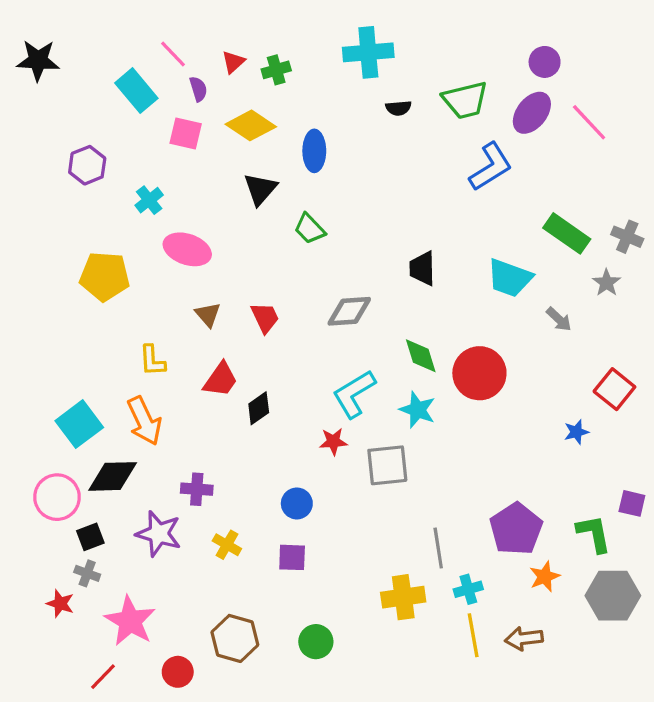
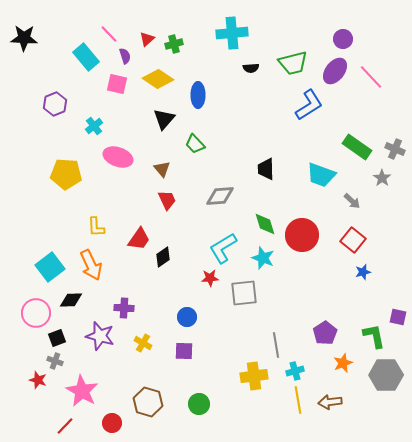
brown triangle: (208, 314) -> (162, 169), moved
red square: (614, 389) -> (353, 240), moved
black diamond: (113, 476) -> (71, 300), size x0.7
purple pentagon: (516, 529) -> (325, 333), size x0.7

